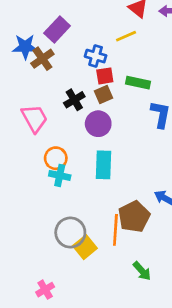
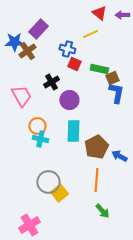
red square: (105, 76) -> (74, 64), turned 32
brown square: (104, 95) -> (112, 78), moved
brown pentagon: (134, 217) -> (96, 147), moved
orange line: (115, 230) -> (96, 180), moved
pink cross: (45, 290) -> (29, 225), size x1.5

